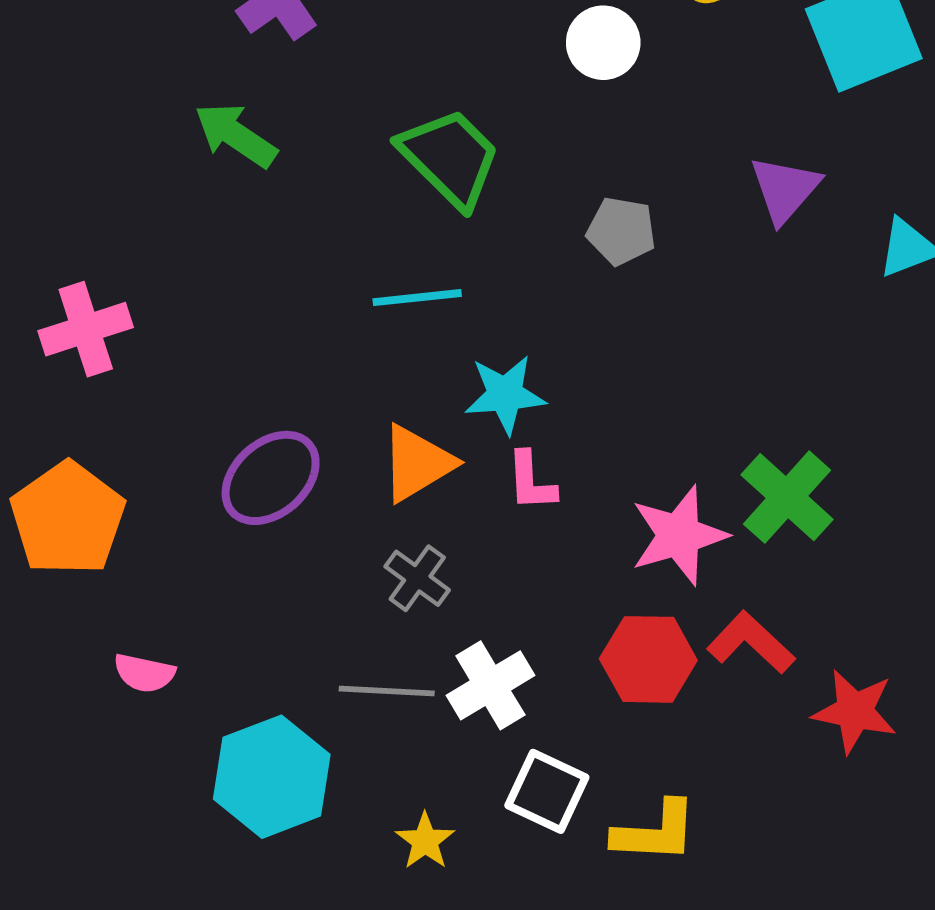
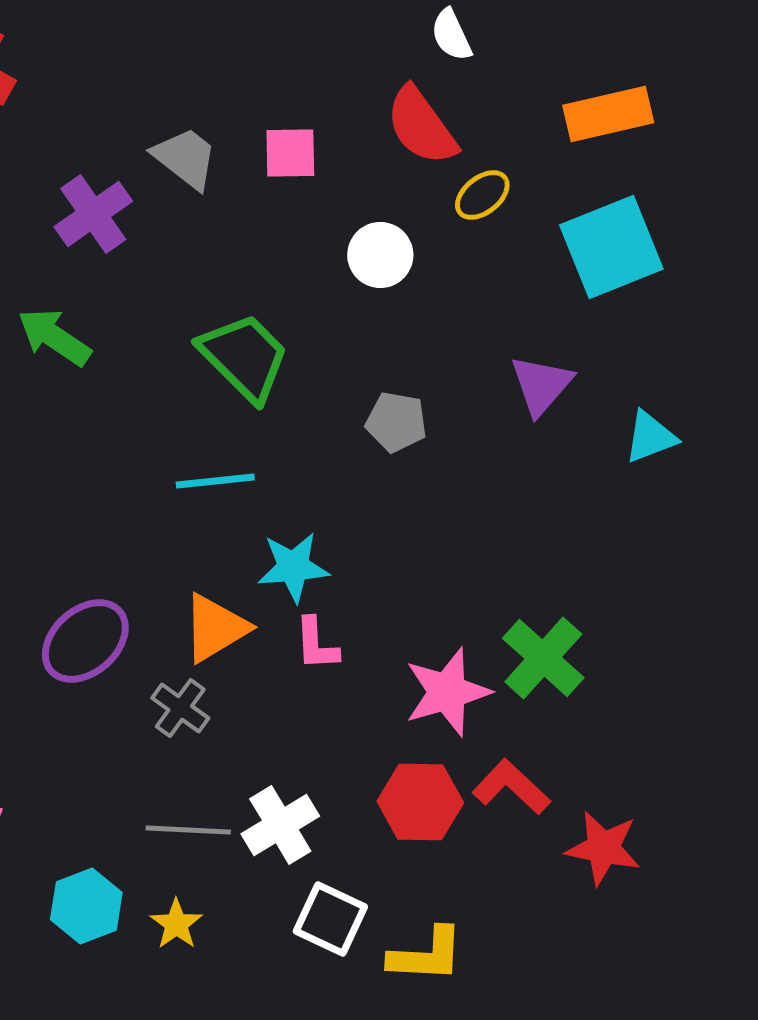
gray cross: (417, 578) -> (180, 708), moved
cyan hexagon: (272, 777) -> (86, 906), size x0.7
yellow star: (425, 841) -> (176, 924), moved

